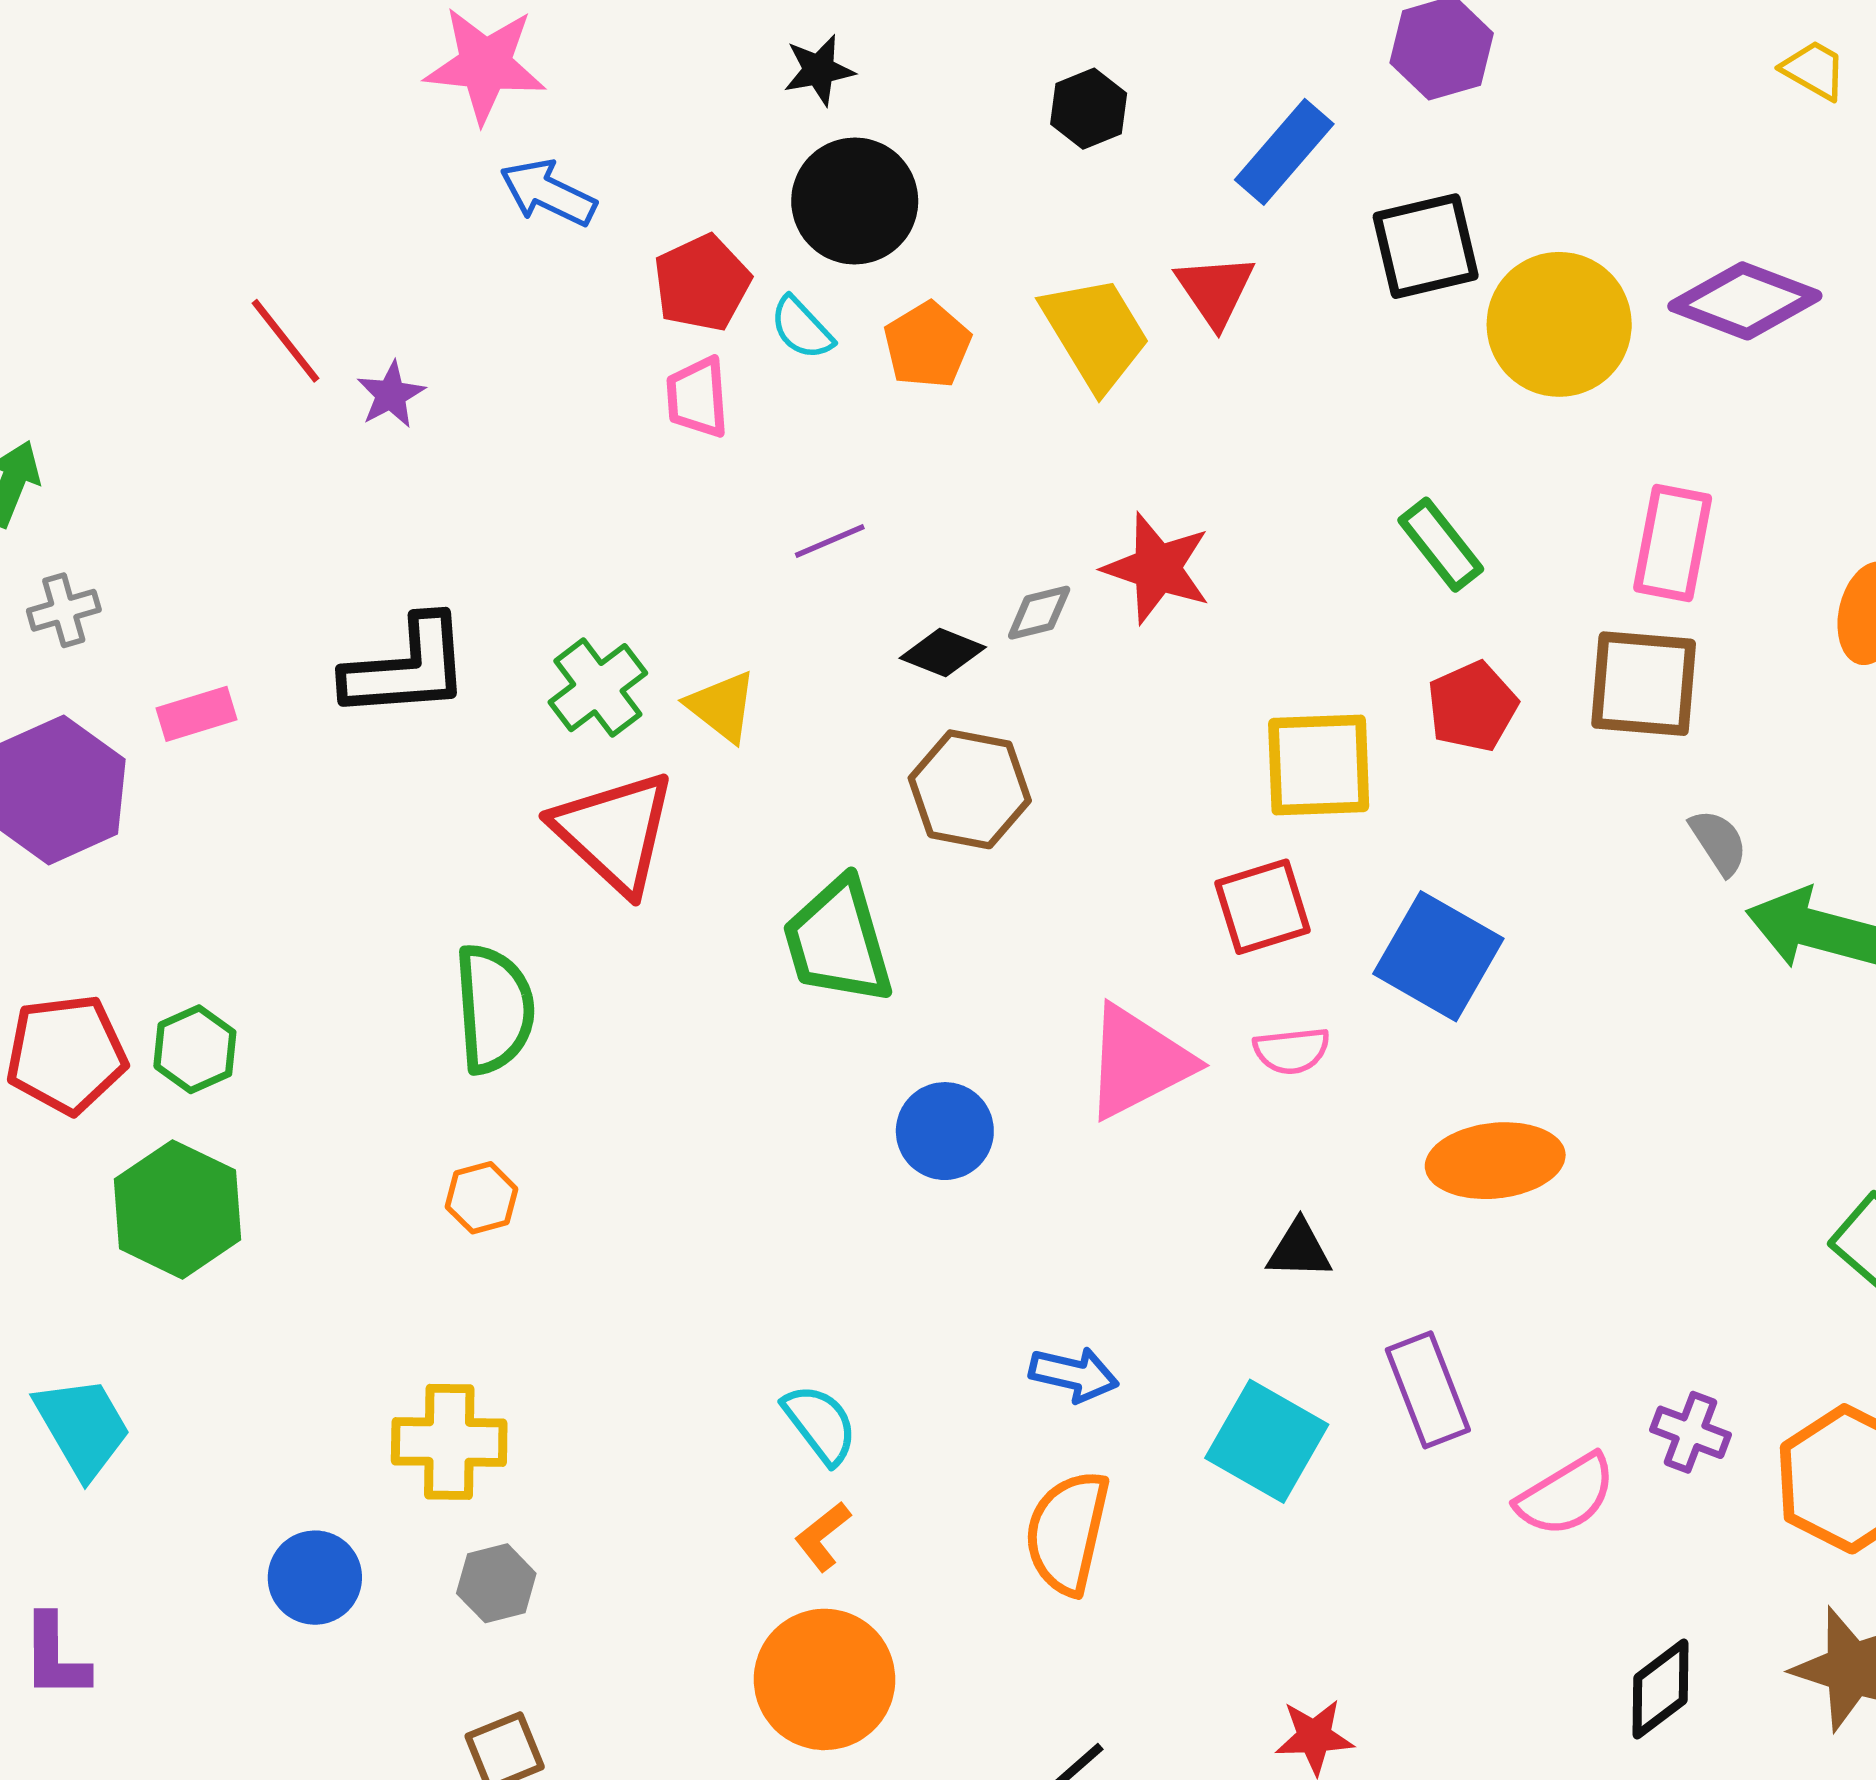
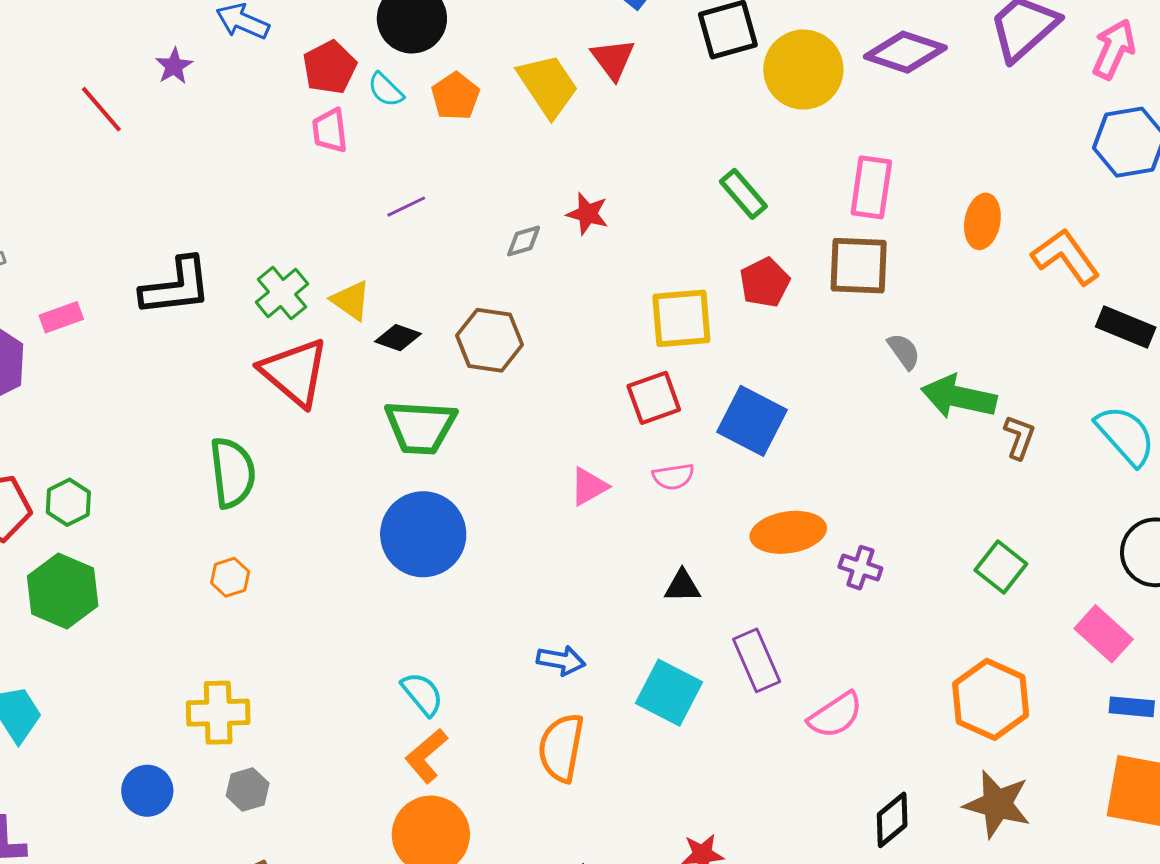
purple star: (391, 395) -> (174, 66), moved
red star: (1157, 568) -> (587, 214), size x0.7
black diamond: (943, 653) -> (398, 338), moved
green trapezoid: (838, 941) -> (420, 427), turned -68
pink triangle: (1138, 1062) -> (589, 487), size x0.6
blue circle: (945, 1131) -> (423, 534), moved, size x1.6
purple cross: (1691, 1432) -> (860, 568), moved
orange L-shape: (823, 1536) -> (426, 756), size x1.4

